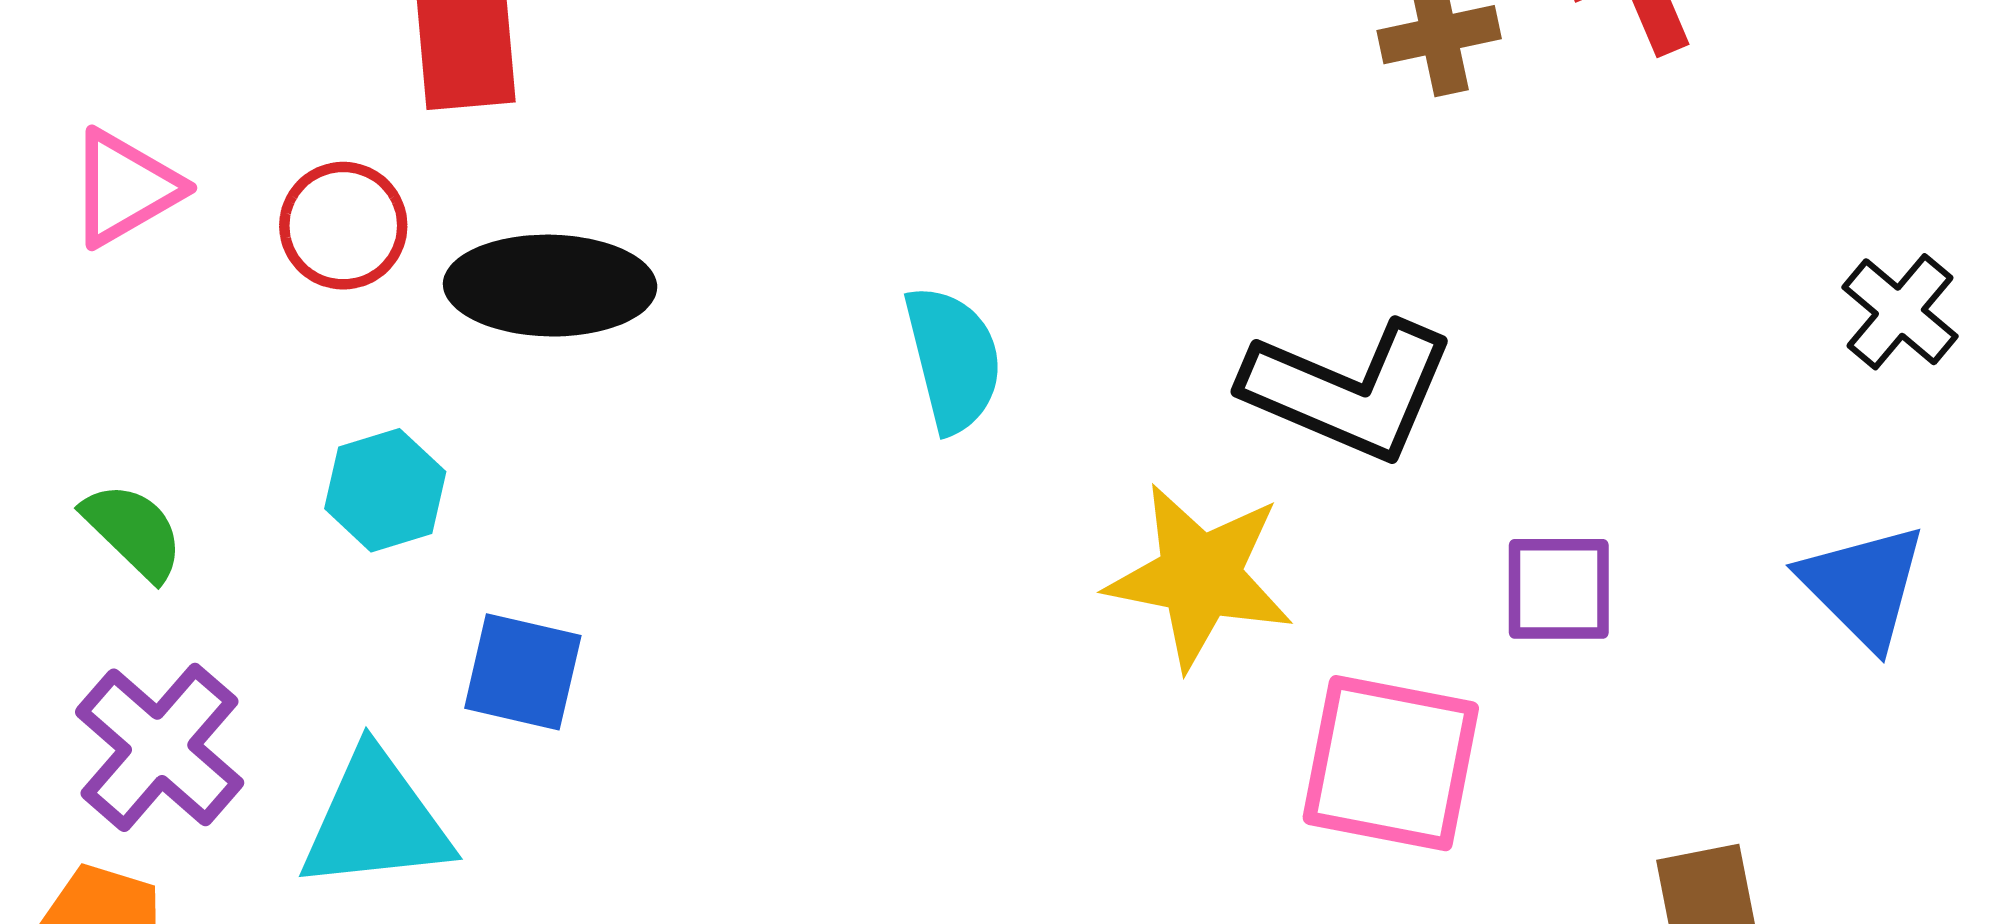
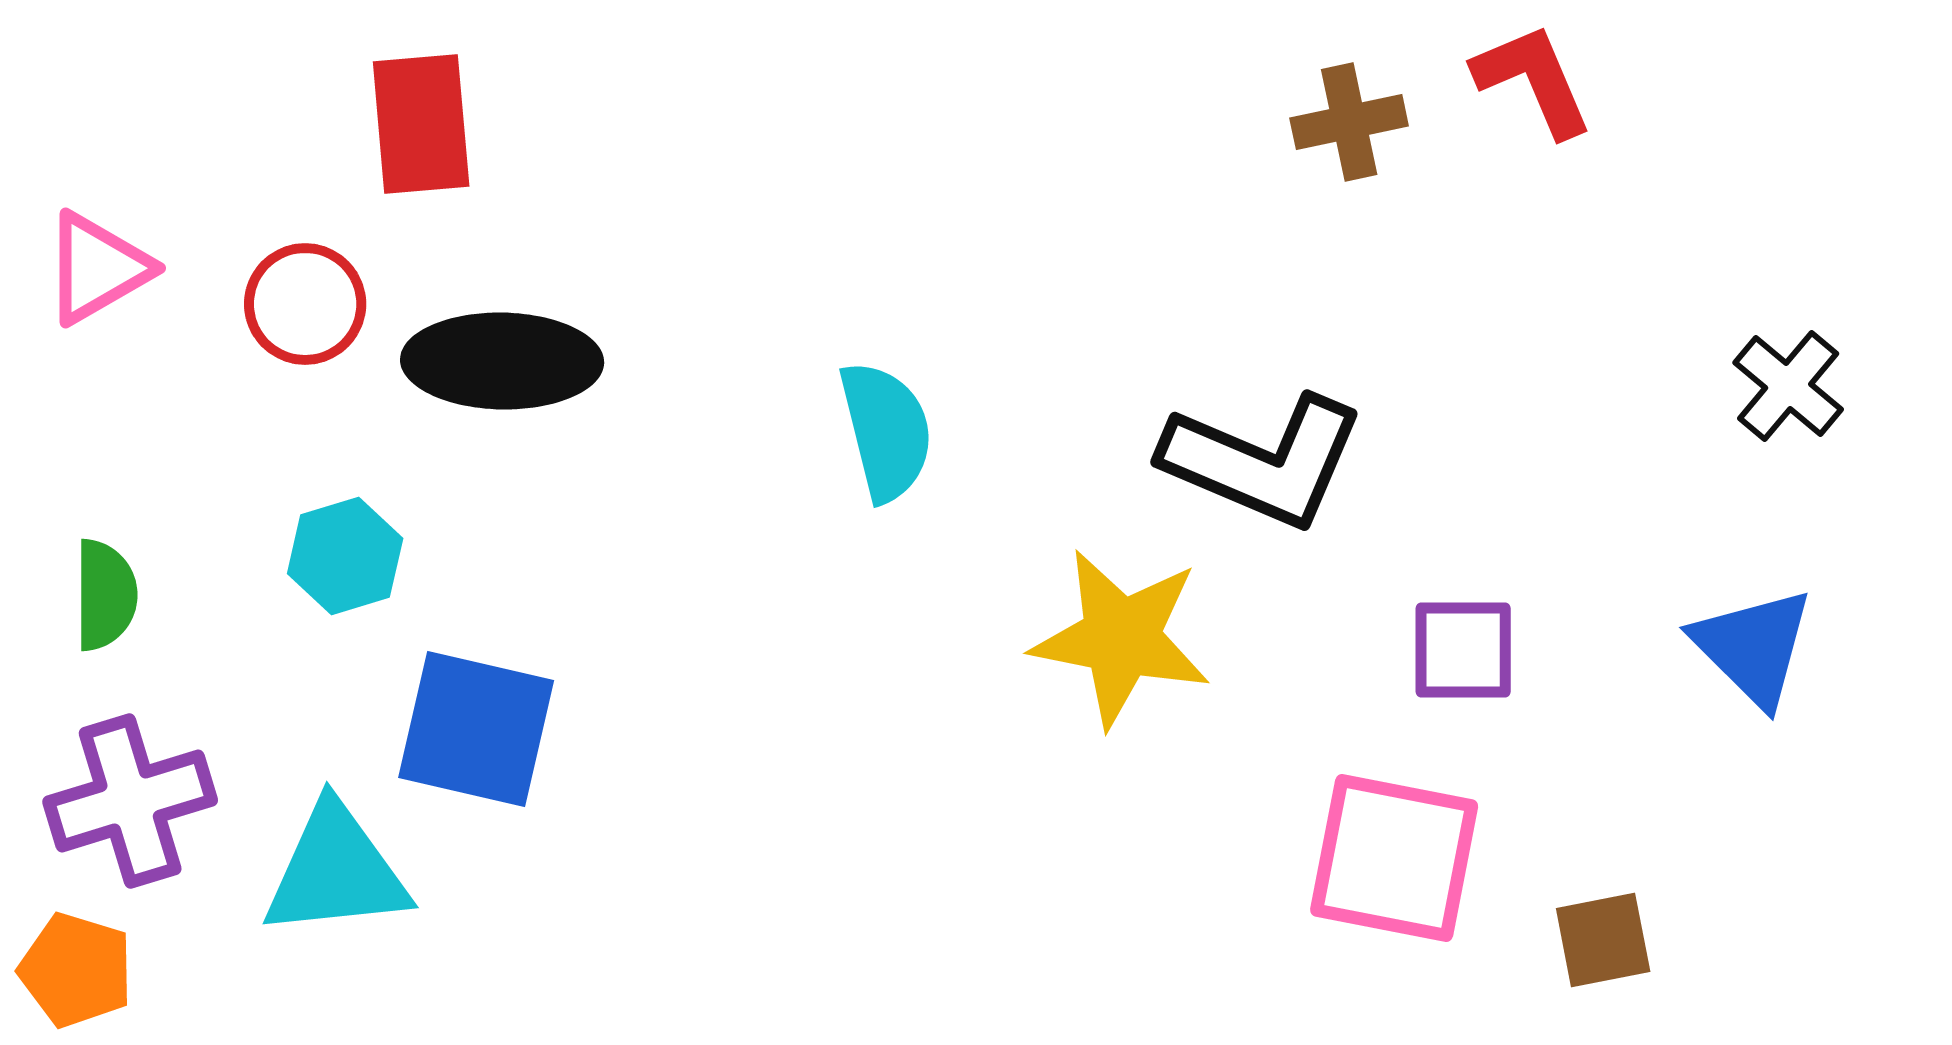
green semicircle: (133, 531) -> (105, 595), turned 46
blue square: (523, 672) -> (476, 729), size x1.4
purple cross: (160, 747) -> (130, 801), turned 32
pink square: (1391, 763) -> (1394, 858), moved

